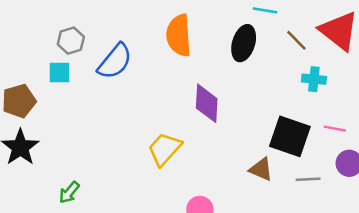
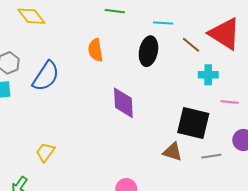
orange semicircle: (179, 35) -> (95, 50), size x0.7
pink line: (335, 129) -> (230, 102), moved
yellow trapezoid: (165, 149) -> (45, 152), moved, size x0.7

